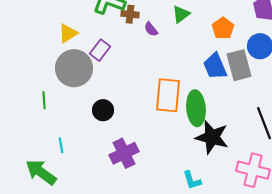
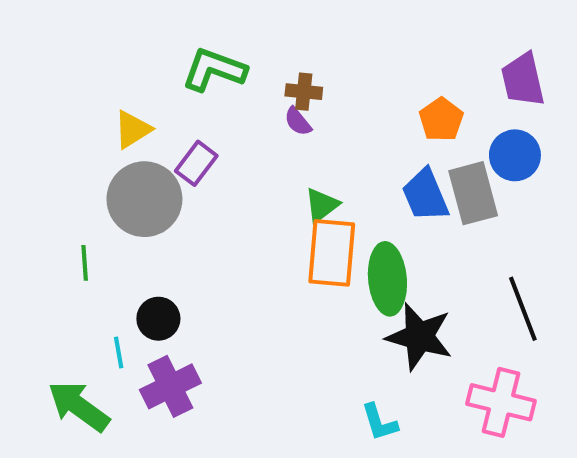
brown cross: (130, 14) -> (304, 92), moved
green triangle: (181, 14) -> (322, 205), moved
black circle: (103, 110) -> (158, 319), moved
purple cross: (124, 153) -> (170, 386), moved

